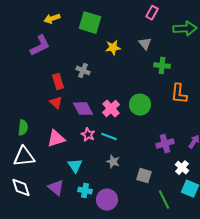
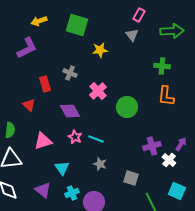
gray triangle: (145, 44) -> (132, 35), moved
green cross: (162, 66) -> (162, 66), moved
red triangle: (56, 103) -> (29, 105), moved
pink cross: (111, 109) -> (98, 91), moved
white cross: (182, 168) -> (169, 160), moved
cyan cross: (85, 191) -> (72, 193), turned -32

